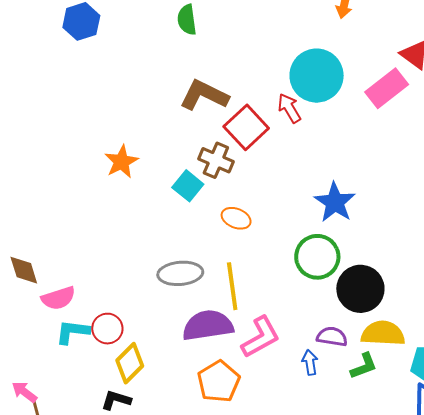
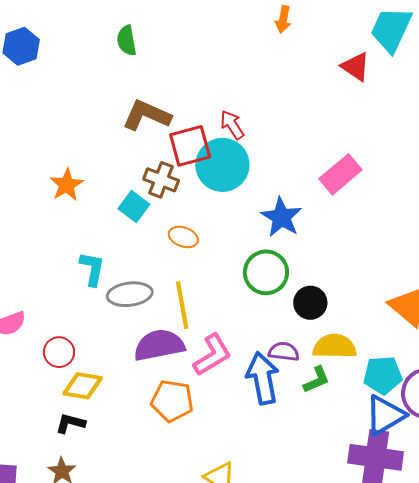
cyan circle: (317, 76) -> (222, 165), moved
pink rectangle: (387, 88) -> (340, 174), moved
red square: (246, 127) -> (190, 146), turned 30
black circle: (360, 289) -> (310, 303), size x0.7
cyan L-shape: (73, 332) -> (92, 269), moved, turned 96
blue arrow: (310, 362) -> (263, 378), size x2.0
yellow diamond: (130, 363) -> (83, 386), turned 57
orange pentagon: (219, 382) -> (172, 401), turned -30

